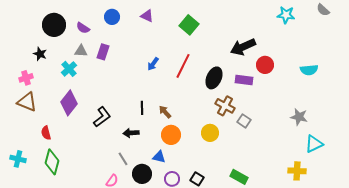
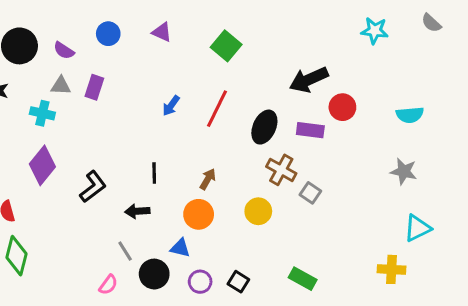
cyan cross: (69, 69) -> (42, 113), turned -35
brown arrow: (165, 112) -> (208, 179), moved, turned 72
gray star: (299, 117) -> (404, 171), moved

